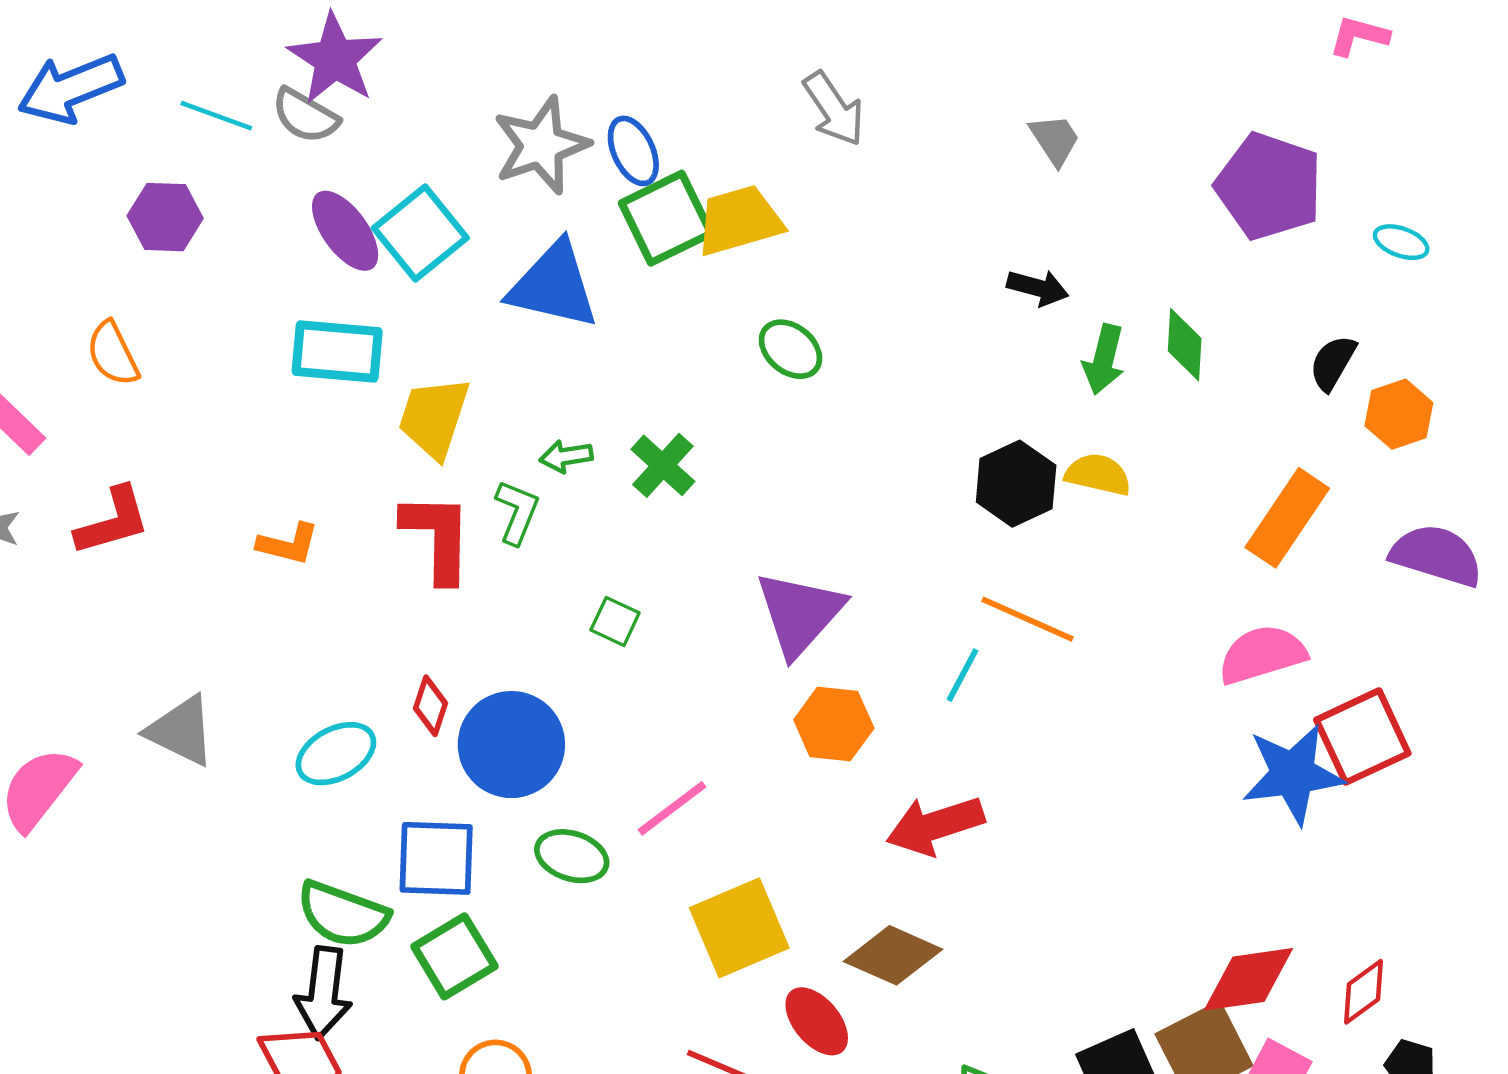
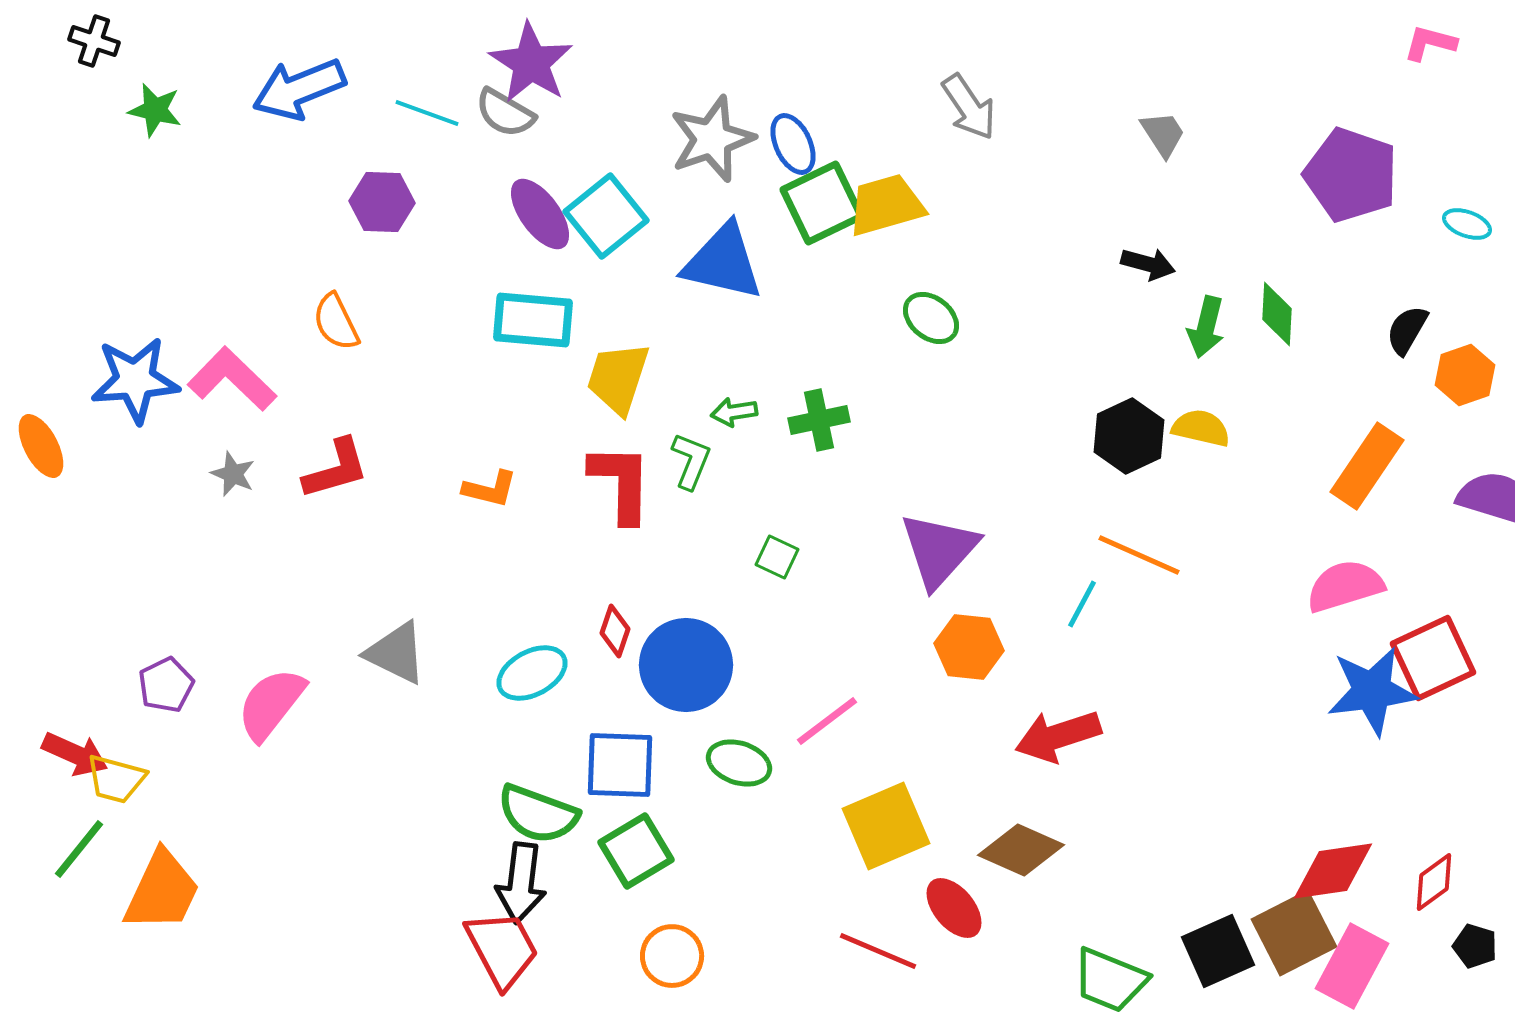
green cross: (663, 465) -> (819, 420), turned 36

